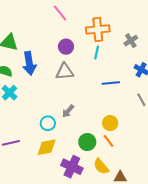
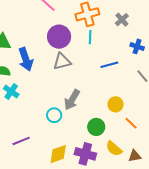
purple circle: (66, 47) -> (59, 37), size x1.5
gray arrow: (68, 111) -> (72, 100), size x1.5
orange line: (108, 141) -> (131, 123), moved
yellow diamond: (47, 147) -> (58, 154), moved

